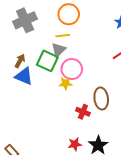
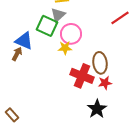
brown arrow: (20, 61) -> (17, 54), moved
red cross: (83, 112) -> (82, 76), size x1.6
red star: (75, 144) -> (105, 83), moved

